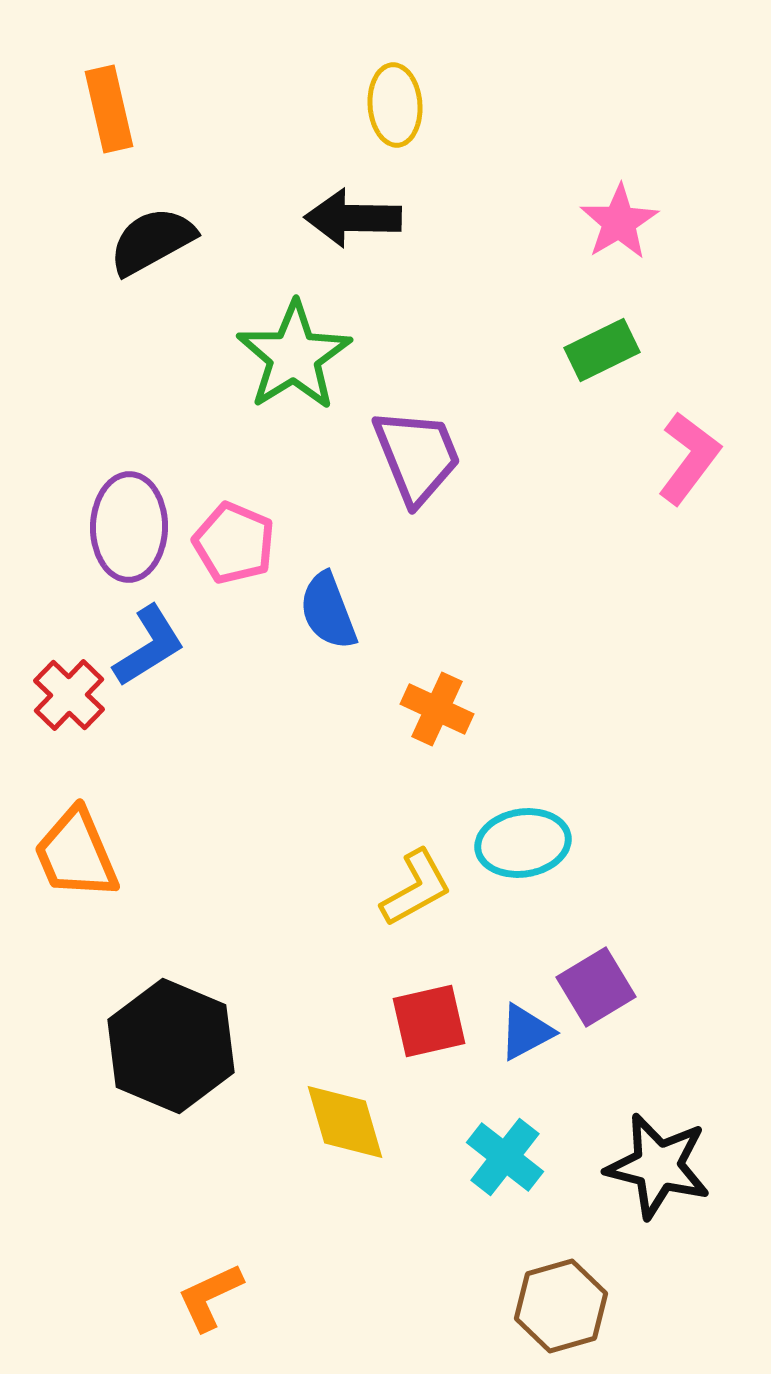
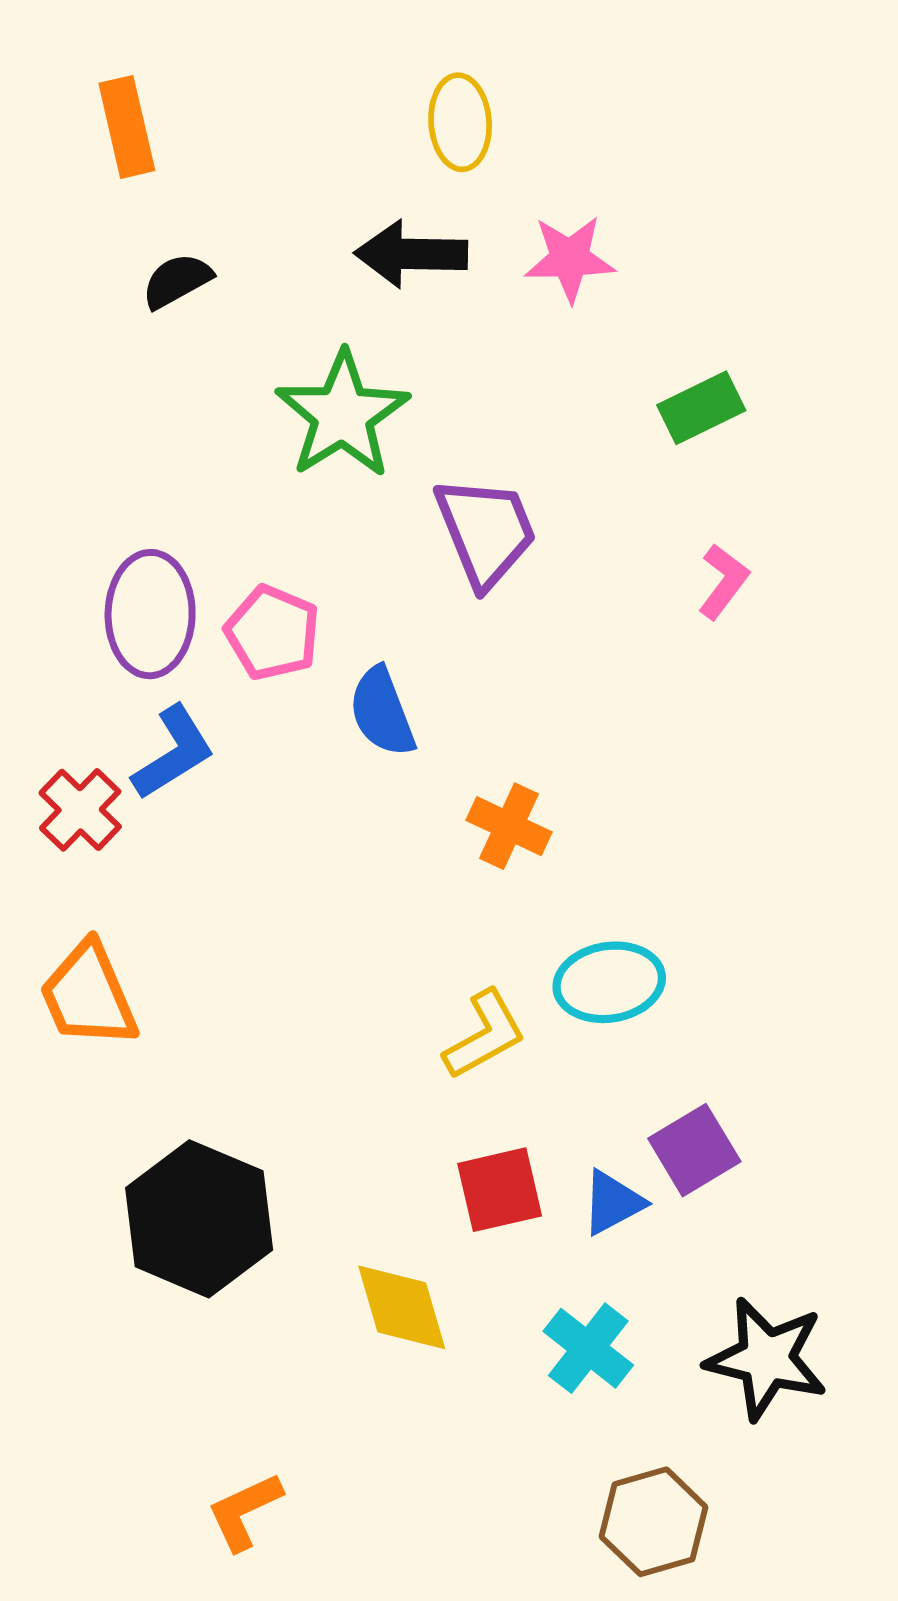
pink star: (619, 222) -> (570, 259), moved, turned 30
black semicircle: (152, 241) -> (177, 281), size x0.7
pink L-shape: (689, 458) -> (723, 581), moved, size x0.7

